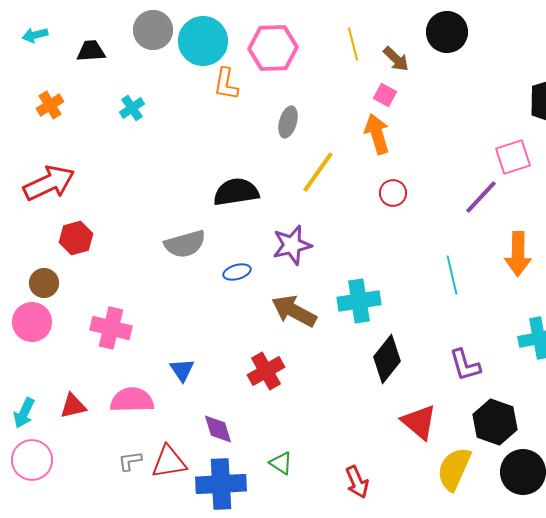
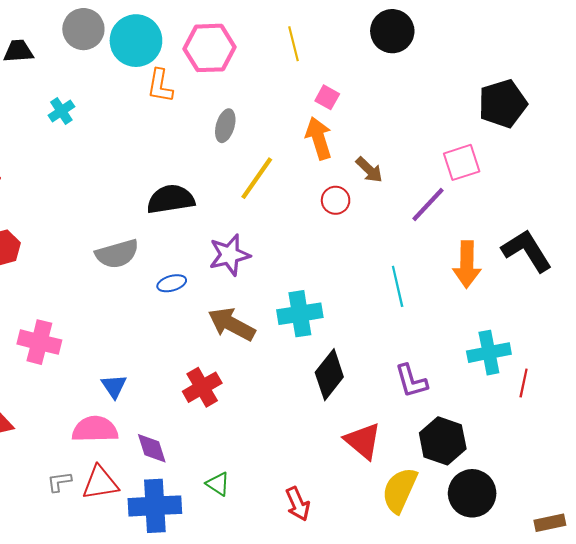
brown arrow: (396, 59) -> (369, 170), moved
pink semicircle: (132, 400) -> (95, 429), moved

